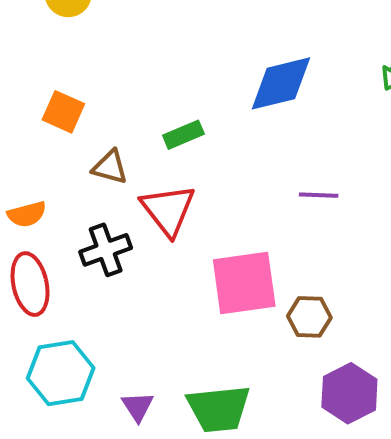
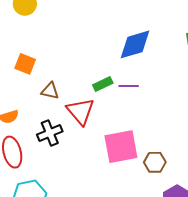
green rectangle: (183, 135) -> (103, 84), moved
purple line: (319, 195) -> (129, 86), moved

